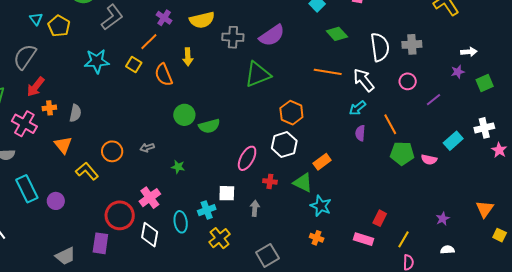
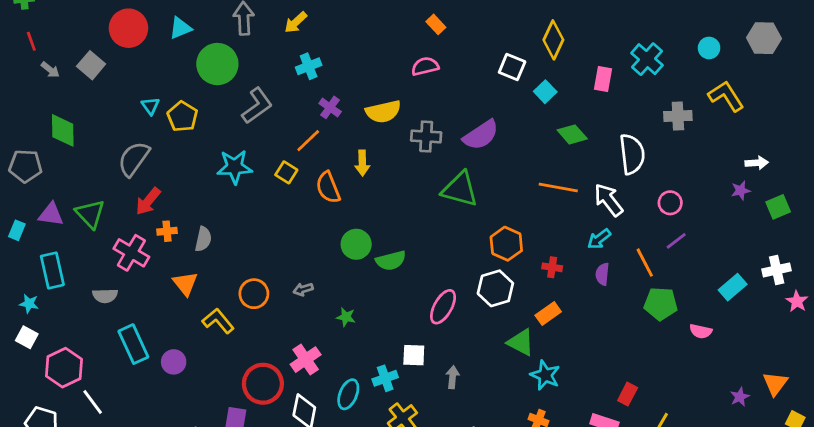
gray cross: (412, 44) -> (678, 116), moved
green triangle: (258, 74) -> (460, 189), turned 36
purple line: (433, 100) -> (676, 241), moved
pink semicircle: (429, 160) -> (701, 331), moved
red cross: (270, 181) -> (552, 267), moved
purple star: (443, 219) -> (740, 397), moved
cyan ellipse: (181, 222) -> (348, 394), turned 30

